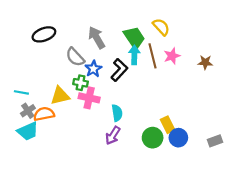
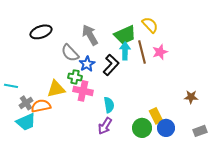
green trapezoid: (134, 38) -> (125, 35), turned 100
brown star: (205, 62) -> (191, 97), moved
cyan line: (21, 92) -> (11, 86), moved

